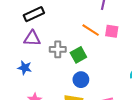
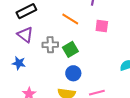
orange line: (91, 30) -> (70, 19), moved
purple triangle: (32, 38) -> (25, 35), turned 36

